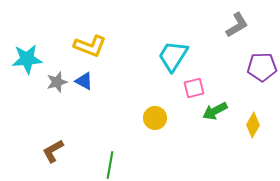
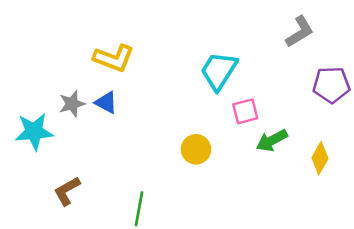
cyan star: (27, 59) -> (34, 132), moved

